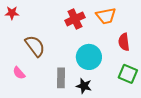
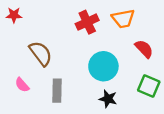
red semicircle: (124, 42) -> (144, 49), turned 144
gray rectangle: (61, 78) -> (57, 91), moved
black star: (84, 86) -> (108, 99), moved

